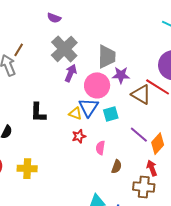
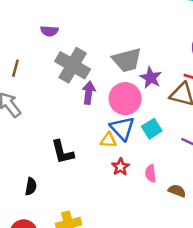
brown line: (19, 50) -> (15, 68), moved
gray trapezoid: (107, 57) -> (127, 60), turned 90
purple star: (121, 75) -> (151, 78), turned -30
brown semicircle: (117, 167) -> (177, 191), turned -72

